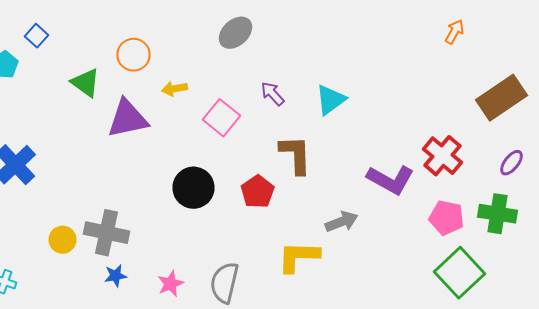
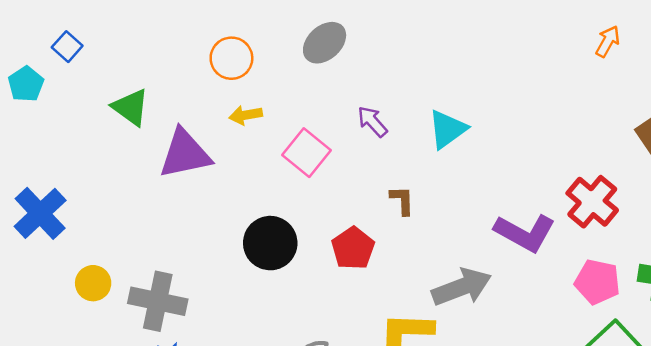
orange circle: (134, 55) -> (231, 58), moved
brown L-shape: (296, 155) -> (402, 200), size x0.6
gray arrow: (342, 222) -> (462, 287), size x1.4
yellow circle: (62, 240) -> (93, 283), moved

